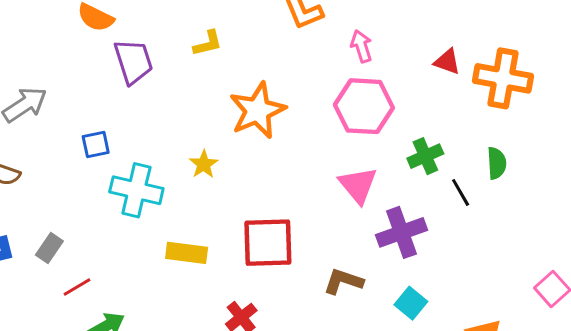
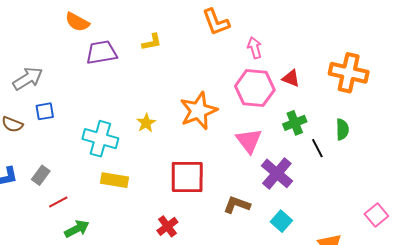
purple trapezoid: (133, 62) -> (102, 52), turned -84
red triangle: (447, 62) -> (291, 78), moved
orange star: (258, 111) -> (198, 111), moved
blue square: (96, 145) -> (45, 111), moved
purple cross: (401, 232) -> (277, 173), turned -32
yellow rectangle: (187, 253) -> (115, 180), moved

